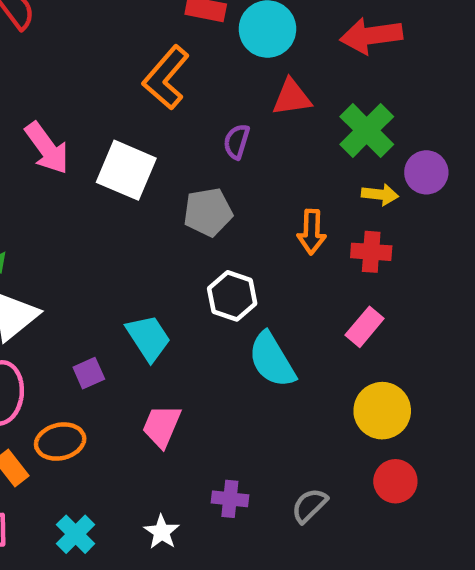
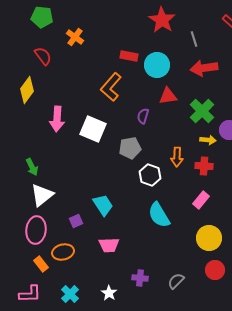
pink arrow: (47, 148) -> (57, 119), turned 40
white hexagon: (232, 296) -> (150, 175), moved
pink trapezoid: (162, 426) -> (109, 245), turned -115

